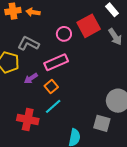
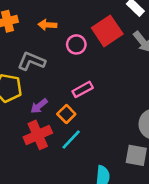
orange arrow: (33, 12) -> (47, 25), moved
pink rectangle: (56, 62) -> (83, 89), moved, size x0.7
red cross: (28, 120) -> (38, 135), moved, turned -30

